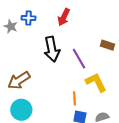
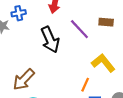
purple line: (79, 59) -> (79, 29), moved
orange line: (75, 98) -> (85, 85), turned 40

